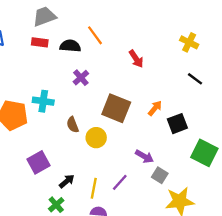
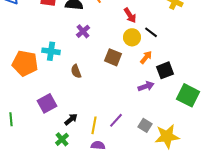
black line: (195, 79) -> (151, 32), moved
brown square: (116, 108) -> (113, 57), size x0.7
yellow circle: (96, 138) -> (132, 37), moved
purple arrow: (144, 156) -> (146, 86), moved, turned -49
gray square: (160, 175) -> (145, 125), moved

